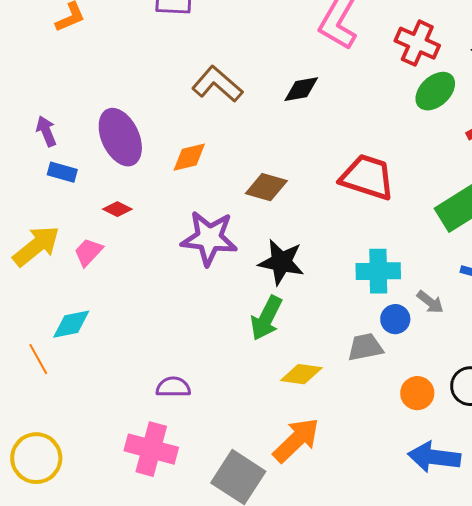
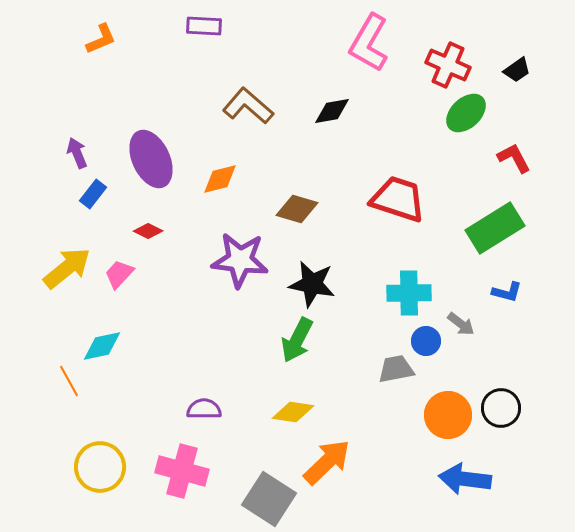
blue rectangle: (62, 172) -> (93, 194), turned -68
yellow diamond: (301, 374) -> (293, 412), moved
orange circle: (417, 393) -> (448, 415), size x1.4
yellow circle: (36, 458) -> (100, 467), moved

